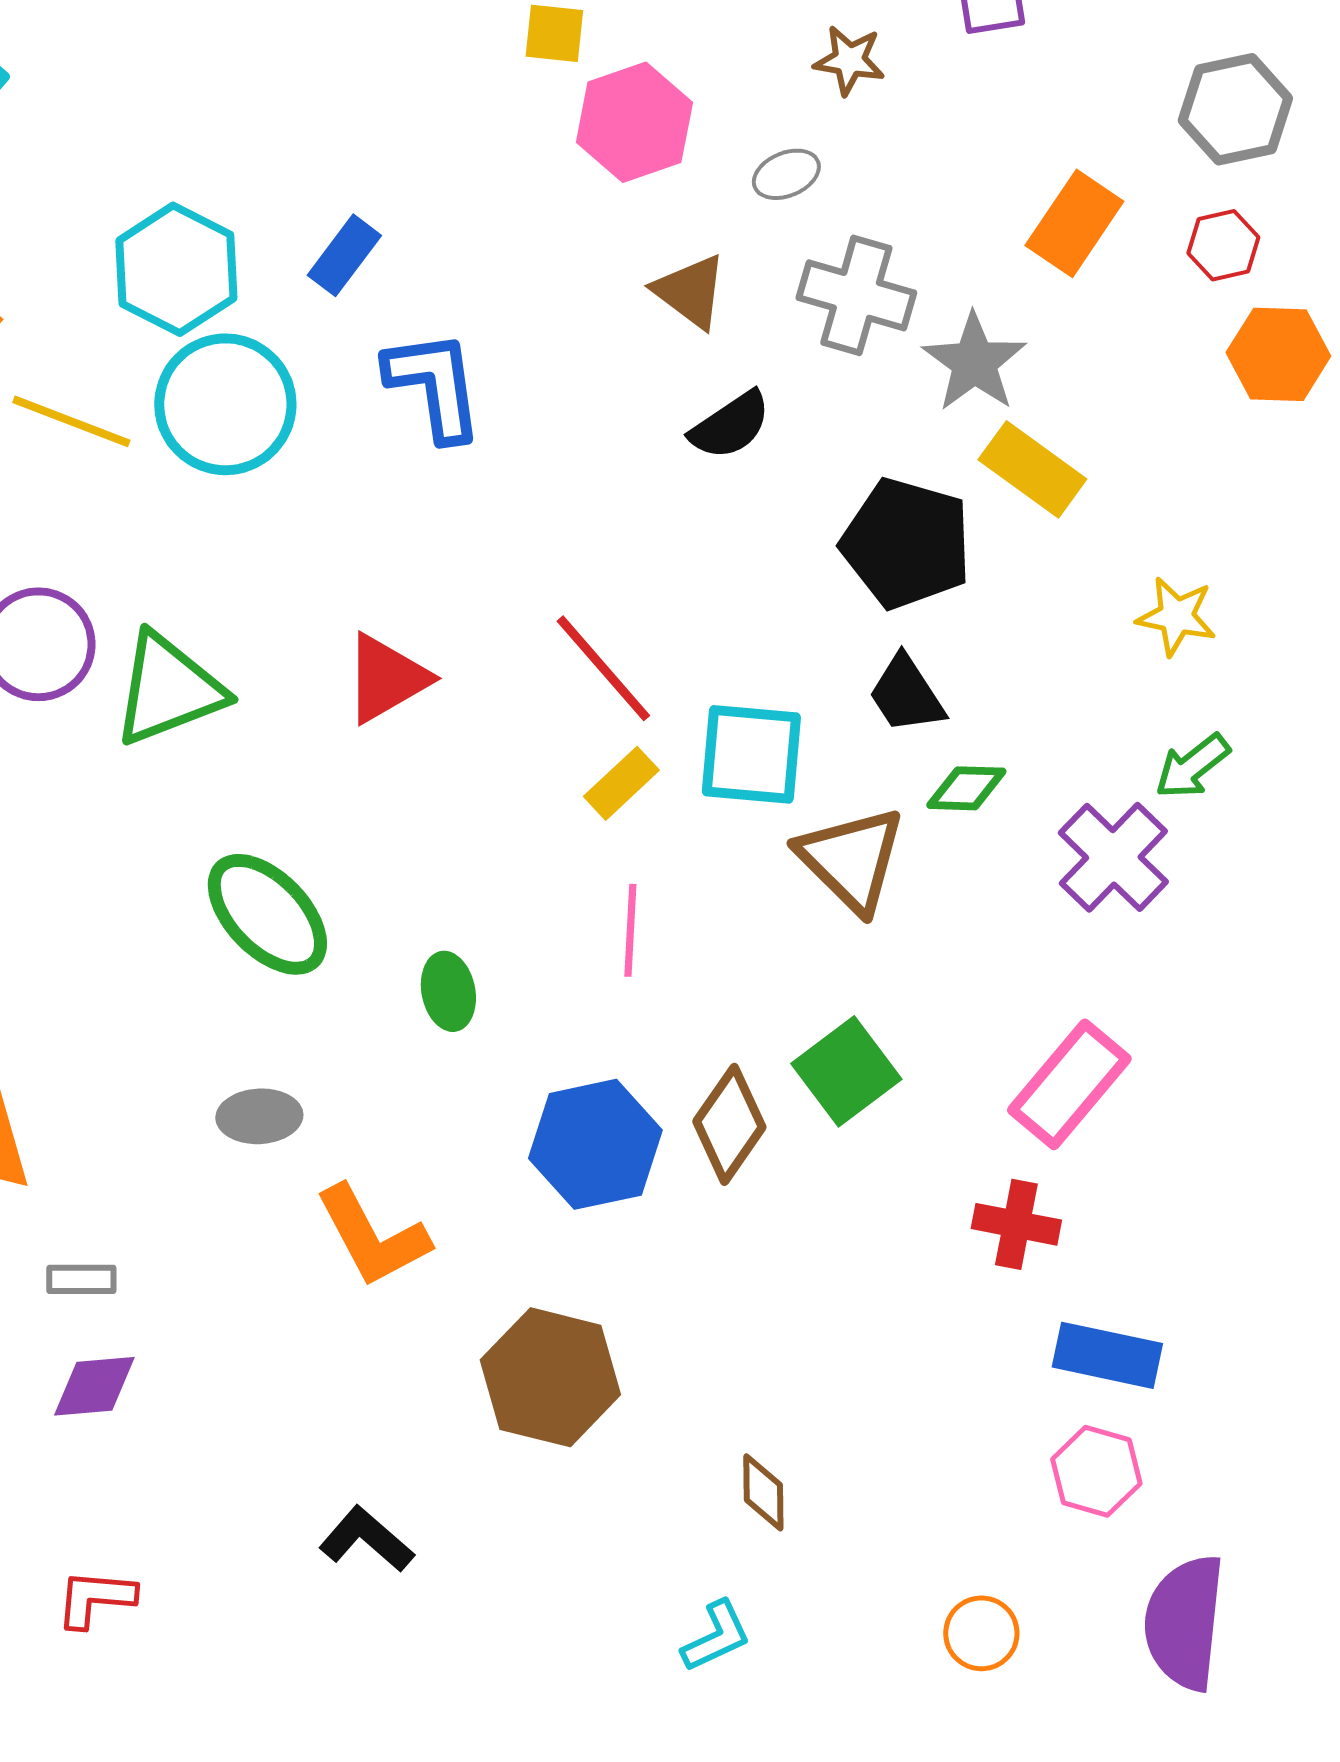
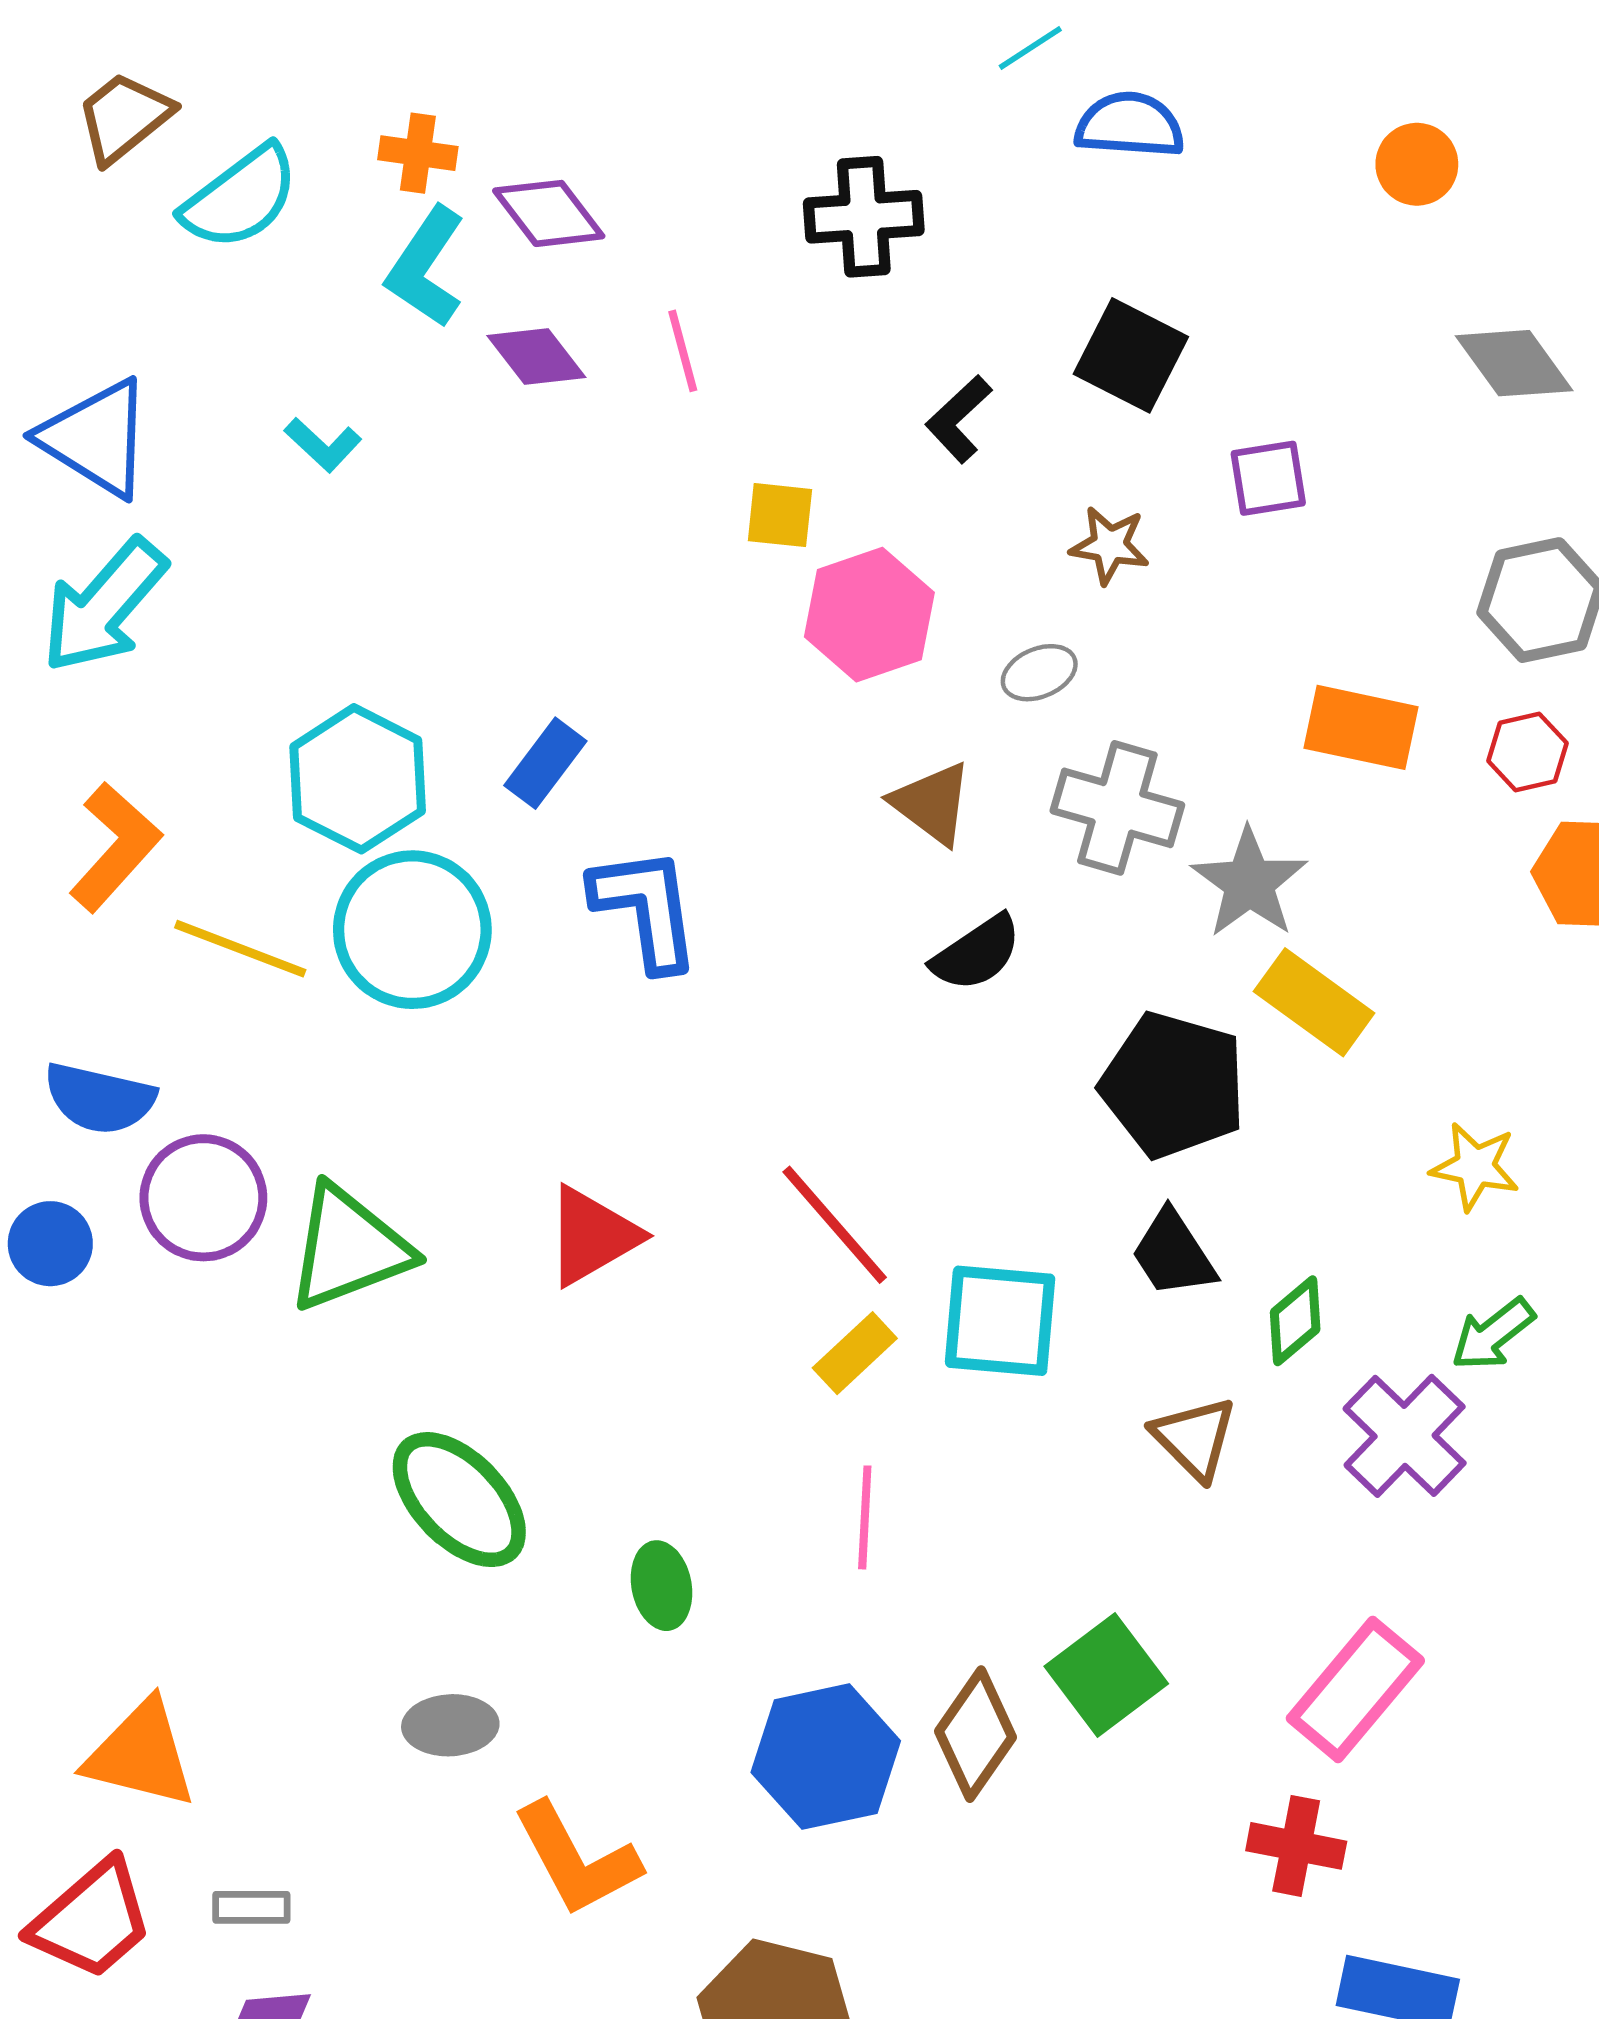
orange rectangle: (1074, 223) -> (1361, 727), turned 68
green diamond: (966, 788) -> (1295, 1321), moved, turned -42
brown triangle: (851, 859) -> (1195, 1438), moved, size x0.7

